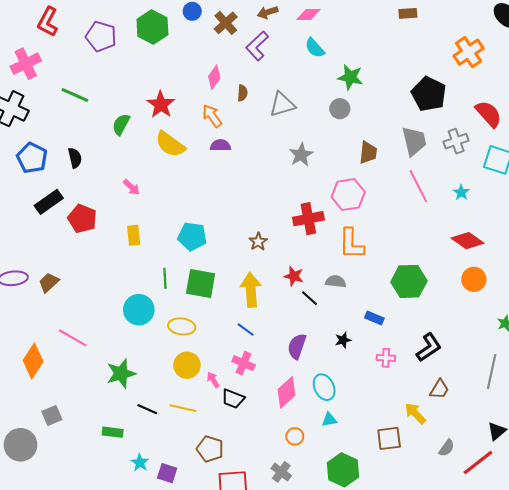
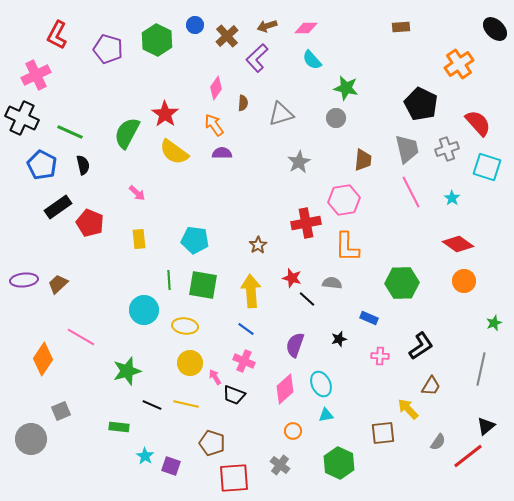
green line: (75, 95) -> (70, 132), moved
green semicircle: (121, 124) -> (127, 133), size x1.5

